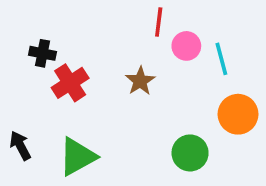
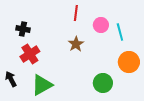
red line: (159, 22) -> (76, 13), moved
red cross: (70, 83) -> (30, 54), moved

